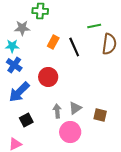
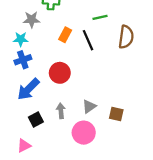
green line: (94, 26) -> (100, 17), moved
blue cross: (14, 65) -> (23, 60), turned 35
gray arrow: (57, 111) -> (61, 111), moved

